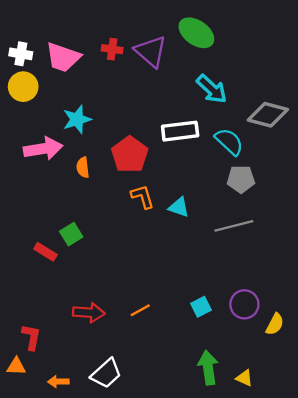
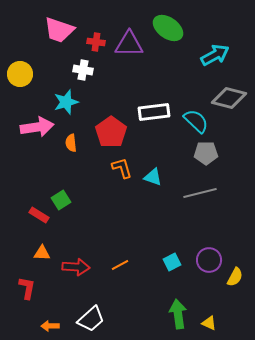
purple triangle: (151, 52) -> (129, 44), turned -40
white cross: (21, 54) -> (83, 70), moved
pink trapezoid: (63, 57) -> (59, 30), moved
cyan arrow: (212, 89) -> (215, 55), moved, turned -72
orange triangle: (16, 366) -> (42, 253), moved

